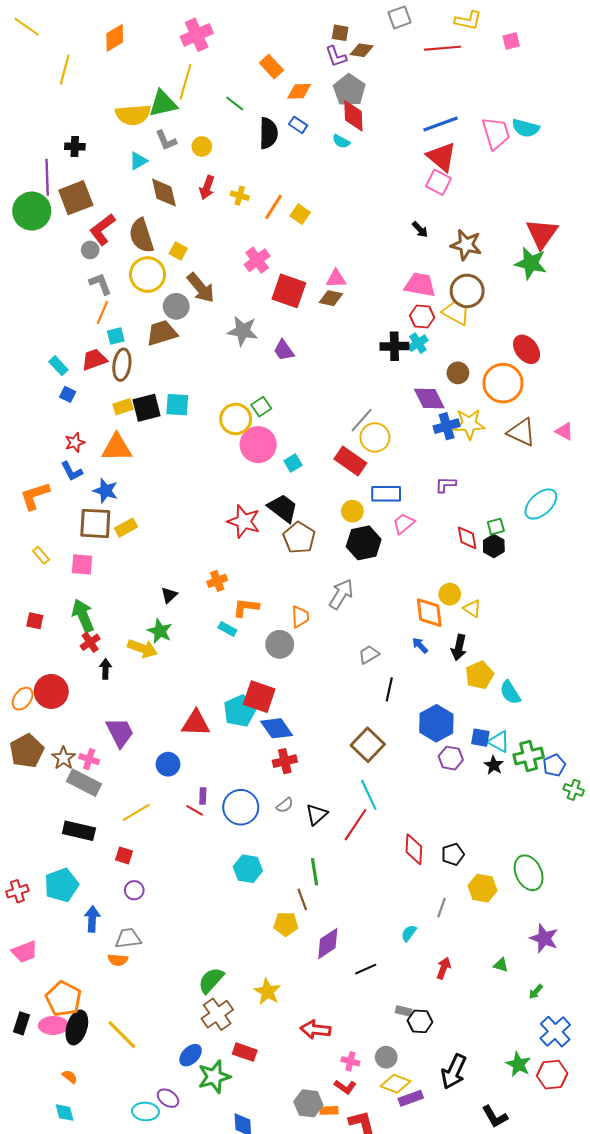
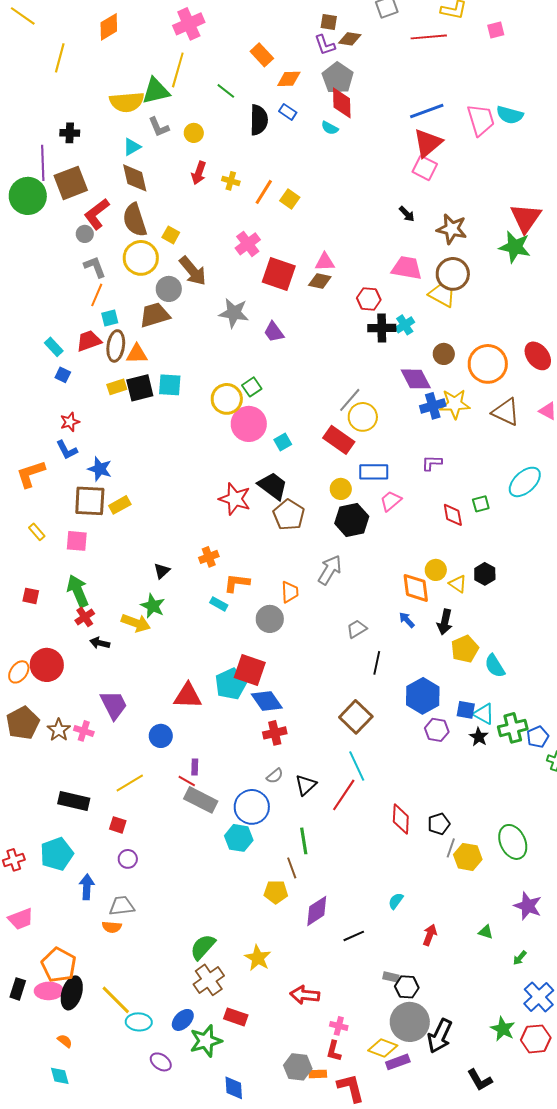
red triangle: (442, 157) -> (428, 143), turned 40
brown diamond: (164, 193) -> (135, 178), moved
red hexagon: (422, 317) -> (369, 299), moved
red ellipse: (527, 349) -> (538, 356), moved
orange triangle: (117, 448) -> (137, 354), moved, size x0.7
black hexagon: (494, 546) -> (485, 574), moved
black arrow: (106, 669) -> (100, 643), turned -78
gray rectangle: (84, 783) -> (201, 800), moved
blue circle: (241, 807) -> (252, 807), moved
gray line: (442, 908) -> (451, 848), moved
gray circle: (386, 1057) -> (410, 1022), moved, size x1.8
red L-shape: (345, 1087) -> (334, 1051), turned 70
cyan ellipse: (145, 1111) -> (139, 1022), moved

